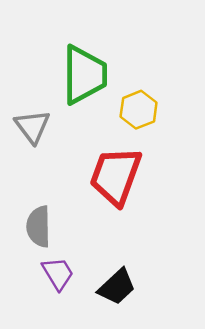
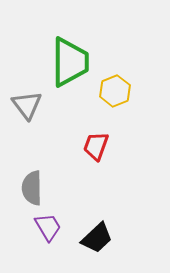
red trapezoid: (116, 176) -> (96, 146), size x0.6

